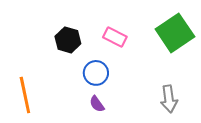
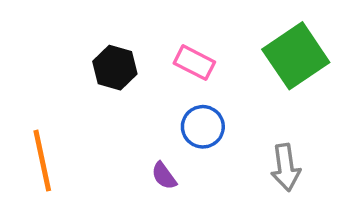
blue circle: (96, 73) -> (203, 127), moved

